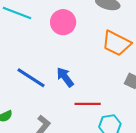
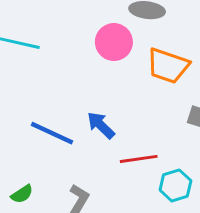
pink circle: (63, 22) -> (114, 42), moved

